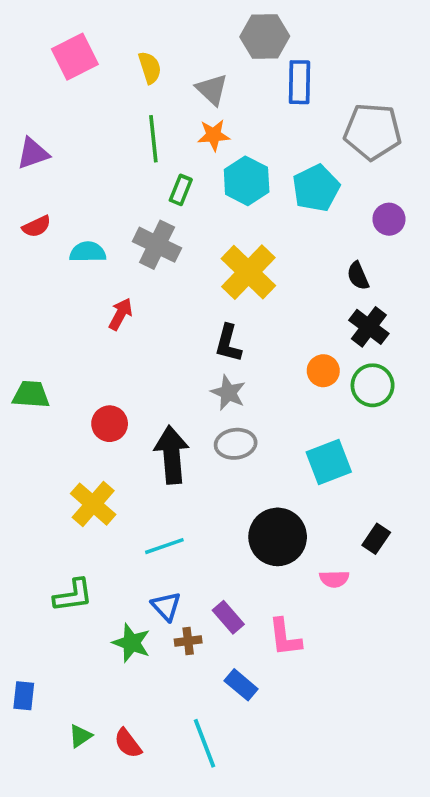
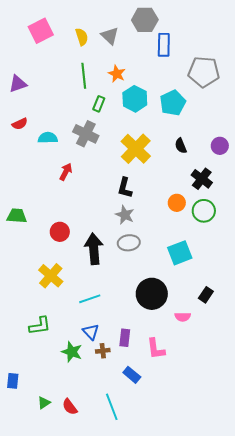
gray triangle: (212, 89) -> (110, 36), moved
orange star: (214, 135) -> (117, 74), turned 30
purple circle: (389, 219) -> (220, 146), moved
black semicircle: (358, 276) -> (181, 146), moved
purple rectangle: (228, 617) -> (125, 338), turned 48

